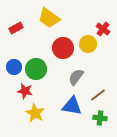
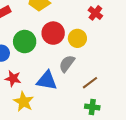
yellow circle: (88, 44) -> (77, 38), moved
green circle: (36, 69) -> (25, 42), moved
blue triangle: (72, 106) -> (47, 81), moved

